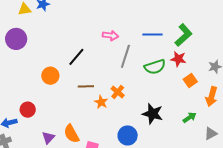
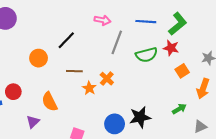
black star: (153, 114) -> (140, 117), moved, turned -30
orange semicircle: (72, 134) -> (50, 102), moved

